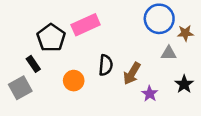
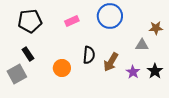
blue circle: (159, 19) -> (110, 16), moved
pink rectangle: (86, 25) -> (72, 21), size x0.6
black pentagon: (51, 38) -> (30, 21), moved, turned 30
purple star: (150, 94) -> (133, 72), moved

